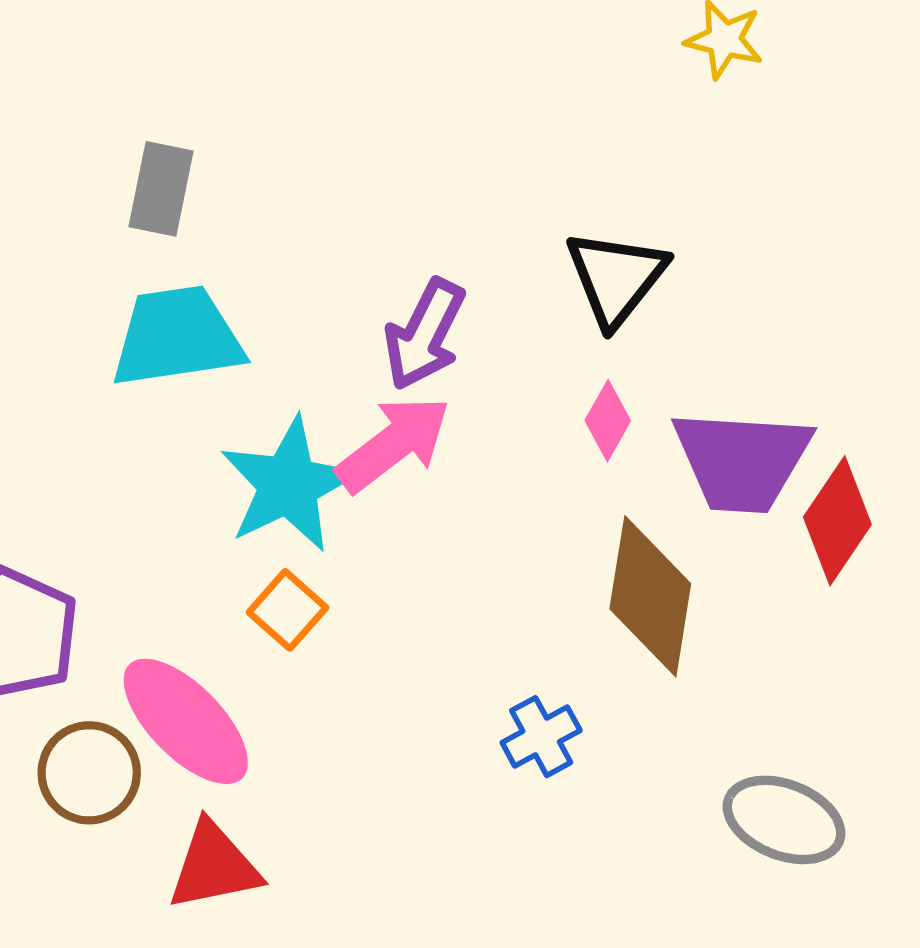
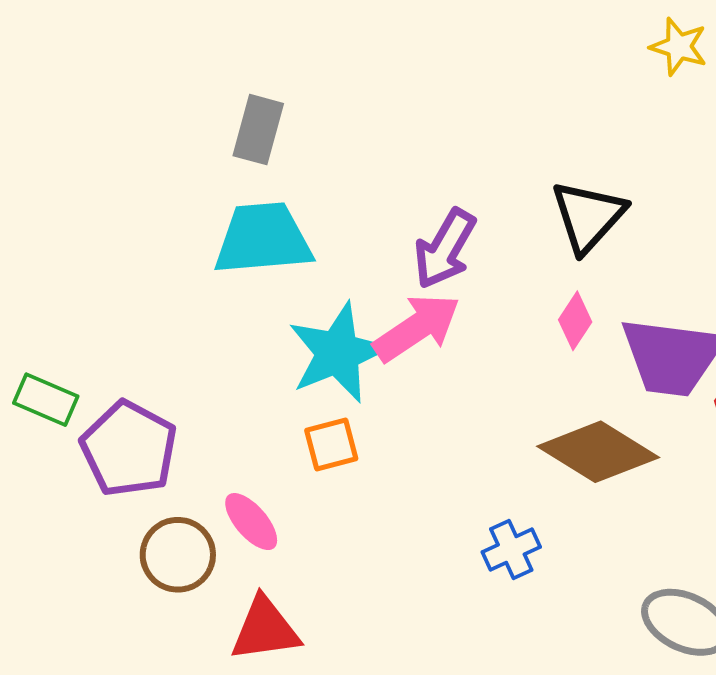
brown diamond: (650, 596) -> (598, 452), turned -71
orange square: (288, 610) -> (331, 445), turned 30
pink ellipse: (186, 721) -> (251, 522), size x0.6

